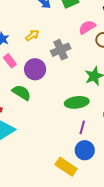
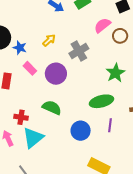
green semicircle: (22, 93) -> (52, 108), moved
blue circle: (85, 150) -> (81, 131), moved

